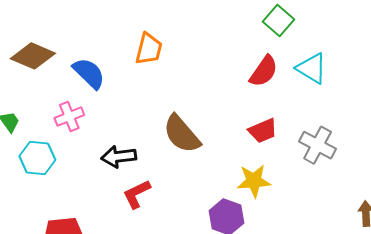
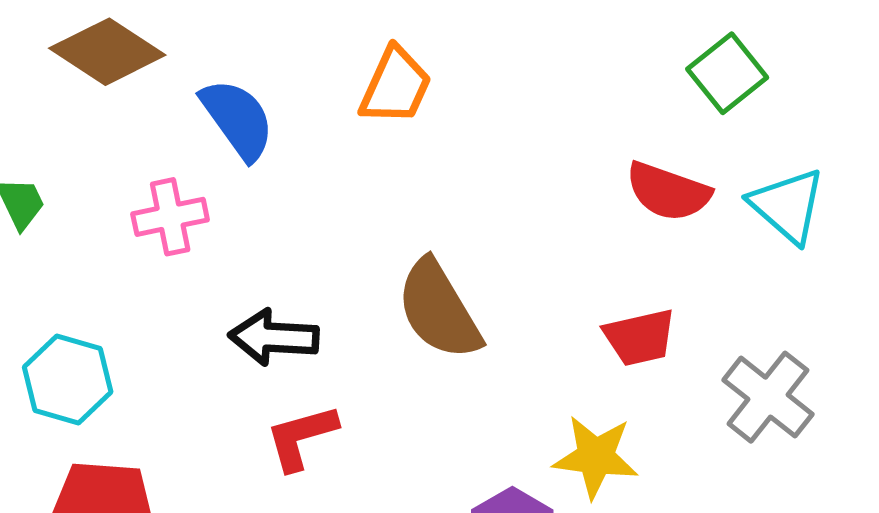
red semicircle: (264, 71) -> (668, 192), turned 64
cyan hexagon: (37, 158) -> (68, 379), moved

